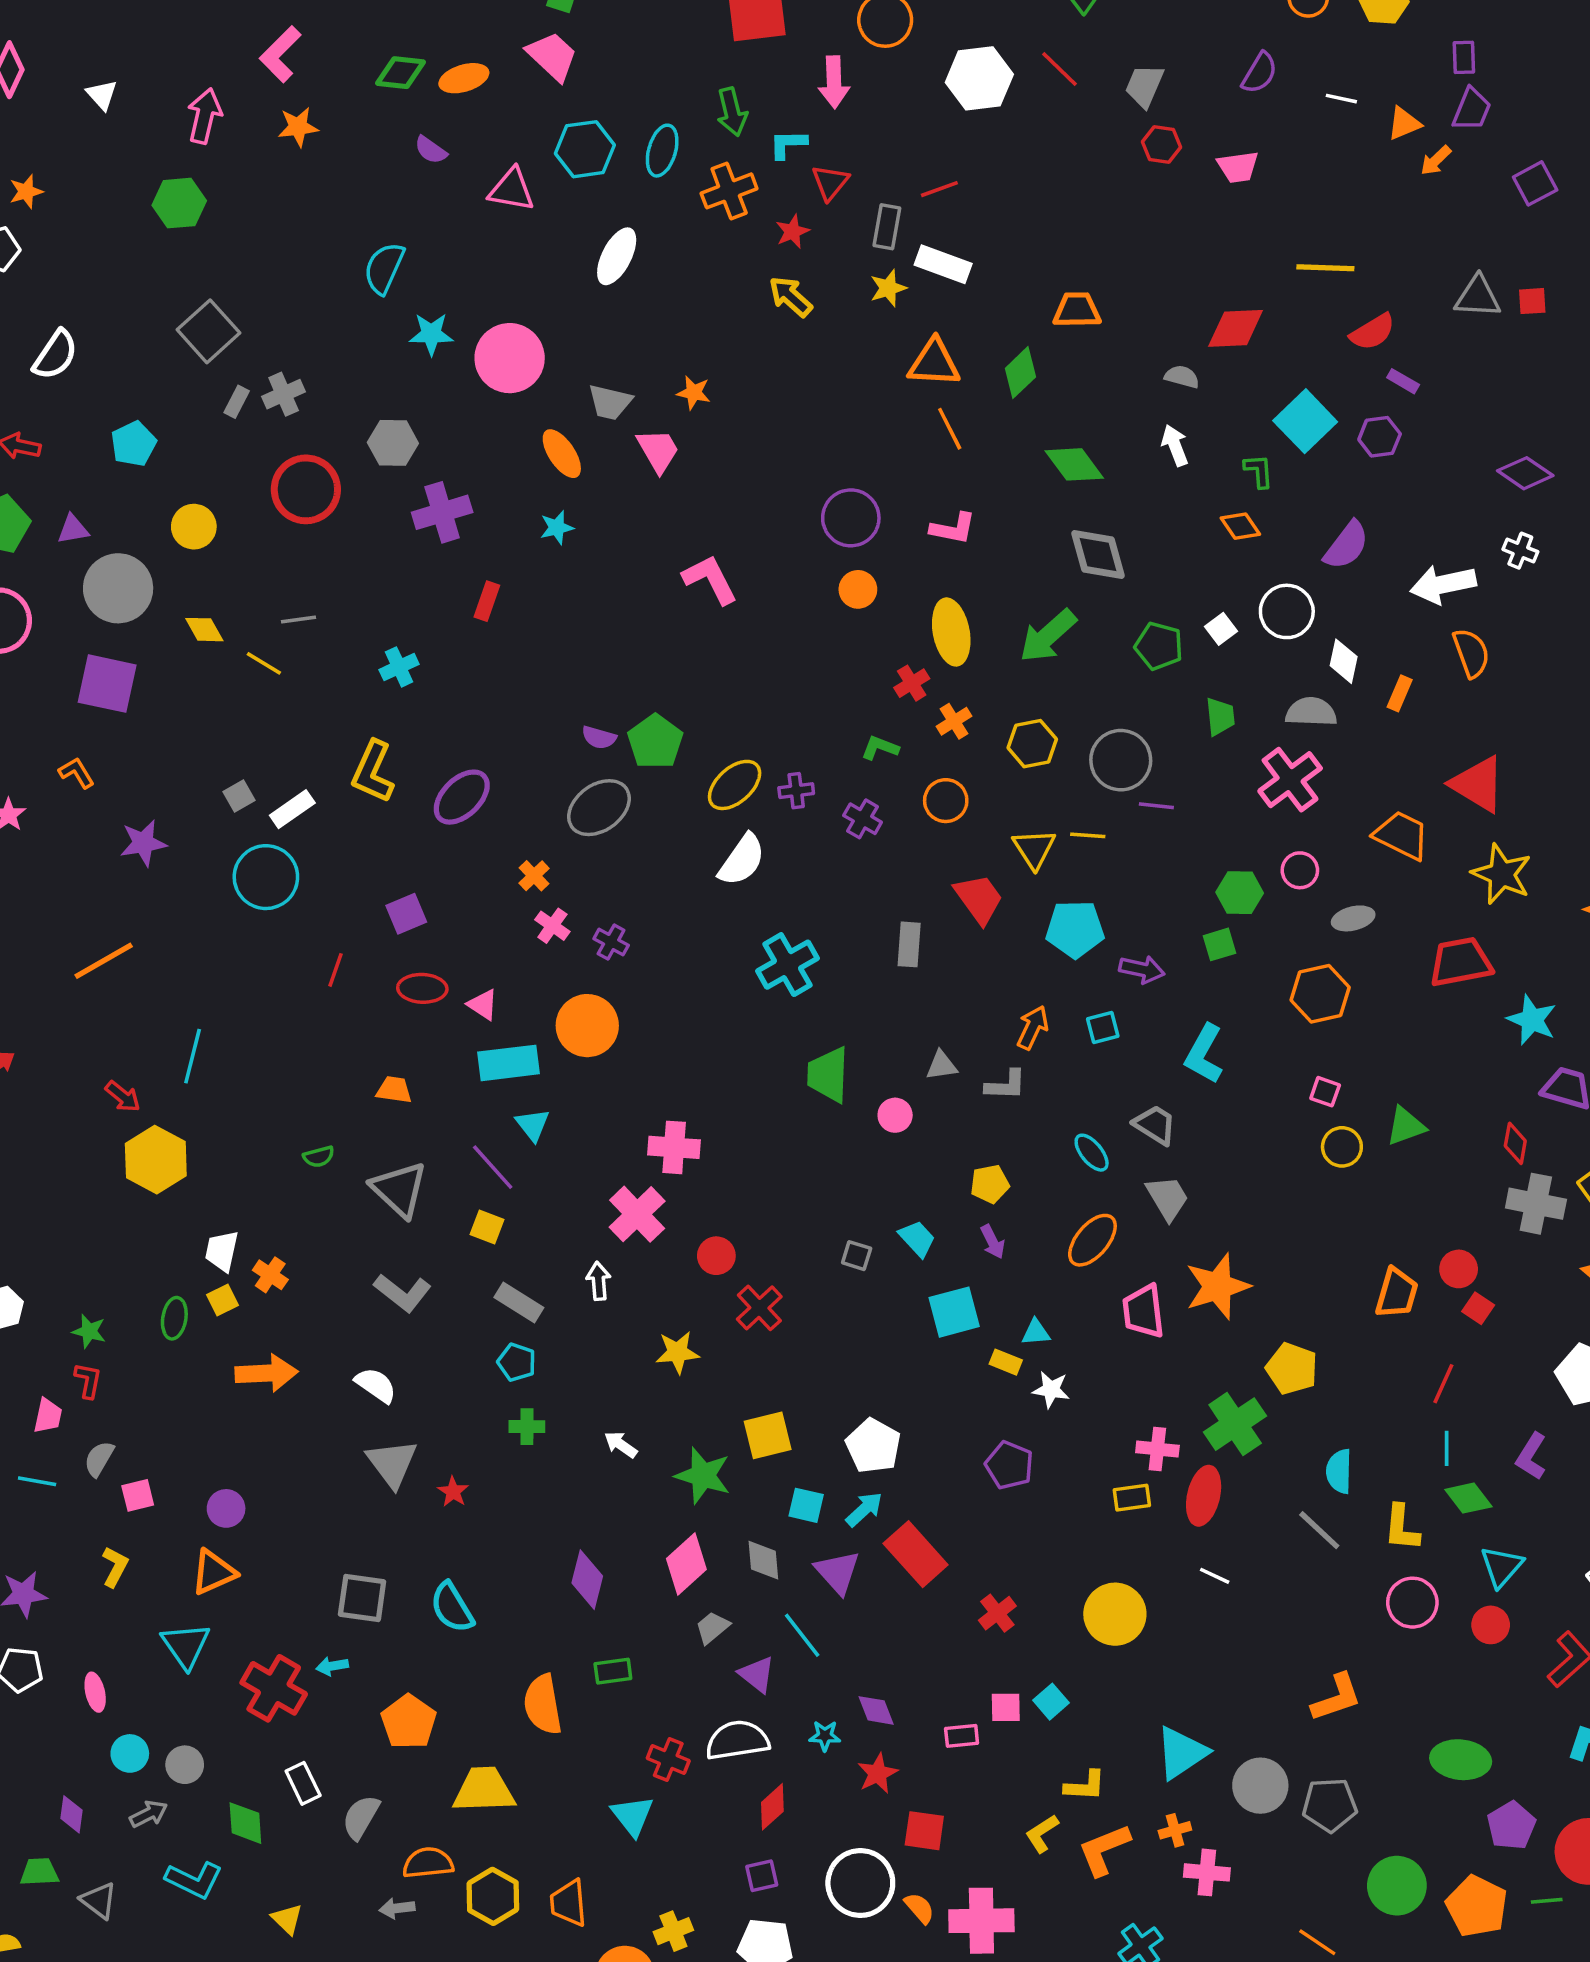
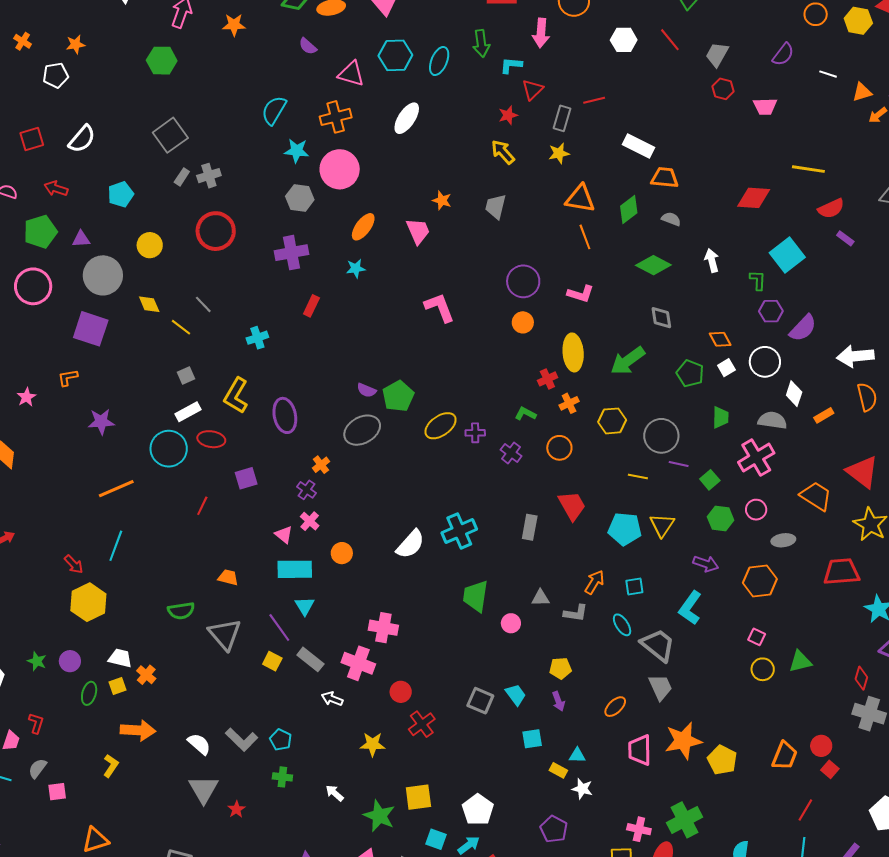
white hexagon: (979, 78) -> (624, 40), size x0.7
orange cross: (729, 191) -> (336, 117), moved
white rectangle: (943, 264) -> (638, 146), moved
gray semicircle: (1182, 377) -> (671, 219), moved
gray trapezoid: (610, 402) -> (496, 207), moved, turned 84
purple hexagon: (1380, 437) -> (771, 311), moved
gray hexagon: (393, 443) -> (300, 198), moved
orange ellipse: (562, 454) -> (363, 227), turned 64
green diamond: (1074, 464) -> (653, 265), turned -32
orange diamond: (1240, 526) -> (720, 339), moved
gray diamond: (1098, 554) -> (661, 318), size x0.7
gray line: (298, 619) -> (203, 304), turned 48
orange rectangle: (1400, 693) -> (824, 415), turned 30
orange L-shape: (77, 773) -> (68, 378), turned -75
gray square: (239, 796) -> (186, 376), moved
purple ellipse: (462, 797) -> (285, 415), turned -64
yellow triangle: (1034, 849) -> (662, 525), moved
white semicircle: (742, 860) -> (410, 544), moved
pink cross: (552, 926) -> (310, 521), moved
purple cross: (611, 942) -> (306, 490), moved
green square: (1219, 944) -> (710, 480), moved, turned -30
orange line: (104, 961) -> (116, 489), moved
purple arrow: (1142, 969) -> (706, 564), moved
red ellipse: (422, 988) -> (211, 439), moved
orange circle: (587, 1026) -> (342, 553), size x0.6
gray trapezoid: (1155, 1125) -> (658, 645), size x1.4
cyan ellipse: (1092, 1153) -> (622, 625), moved
green semicircle: (319, 1157) -> (181, 611), size x1.5
pink cross: (637, 1214) -> (358, 663), turned -32
orange ellipse: (1092, 1240) -> (615, 707), size x0.7
white trapezoid: (222, 1251) -> (120, 658), turned 85
gray square: (857, 1256) -> (480, 701), size x1.5
white arrow: (598, 1281) -> (332, 699), turned -70
gray L-shape: (403, 1293) -> (242, 739), moved
gray rectangle: (519, 1303) -> (310, 659), moved
cyan square: (954, 1312) -> (532, 739), size x0.7
green star: (89, 1331) -> (37, 661), moved
yellow pentagon: (1292, 1369) -> (722, 760), moved
purple circle: (226, 1508) -> (70, 661), moved
yellow L-shape: (115, 1567) -> (111, 766), moved

